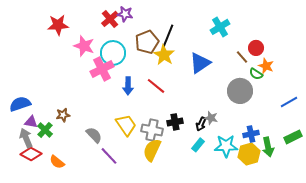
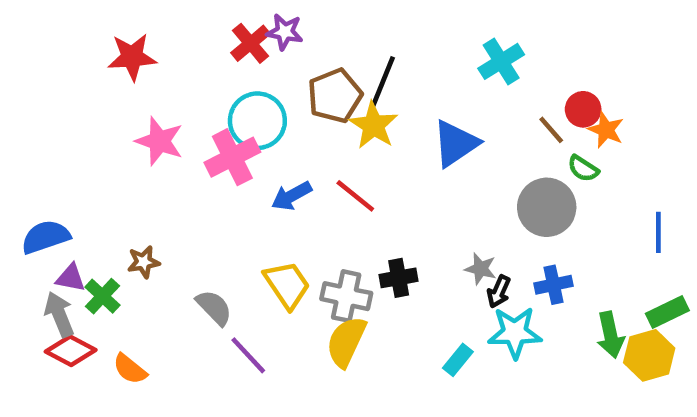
pink star: (84, 46) -> (159, 141), moved
orange star: (266, 66) -> (606, 130), moved
blue arrow: (128, 86) -> (292, 196), turned 60
blue line: (289, 102) -> (658, 232), turned -60
black arrow: (201, 124) -> (499, 292), moved
blue cross: (251, 134) -> (554, 285), moved
cyan rectangle: (198, 145) -> (458, 360), moved
yellow hexagon: (249, 154) -> (649, 355), moved

